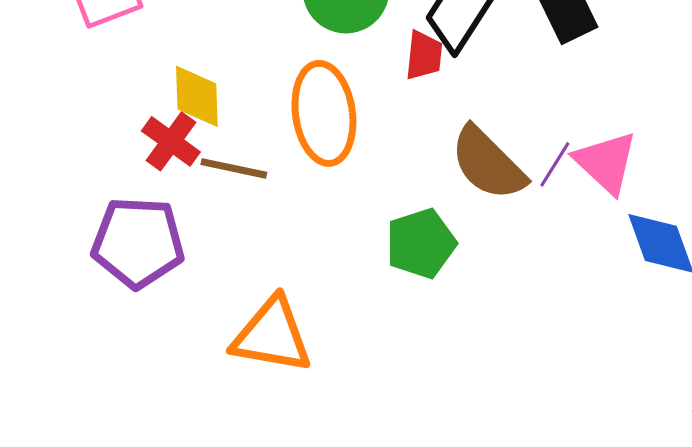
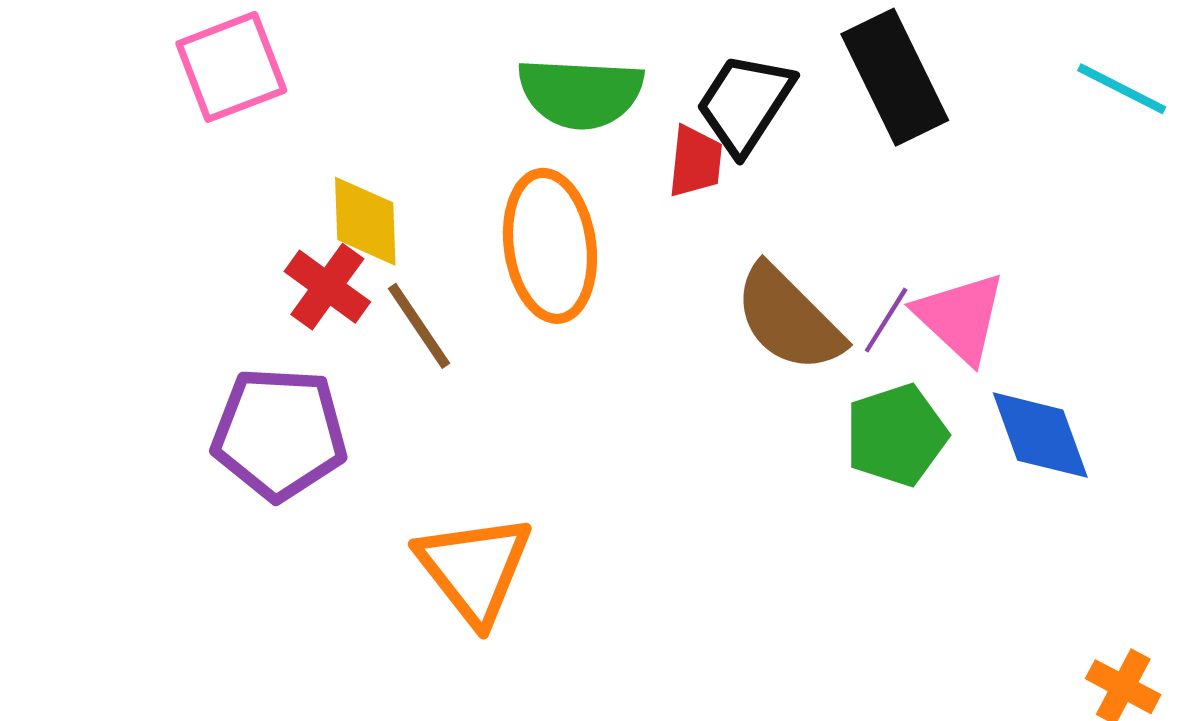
brown line: (234, 168) -> (419, 326), turned 44
green pentagon: (421, 243) -> (896, 435), moved
orange triangle: (272, 335) -> (474, 569), turned 42

